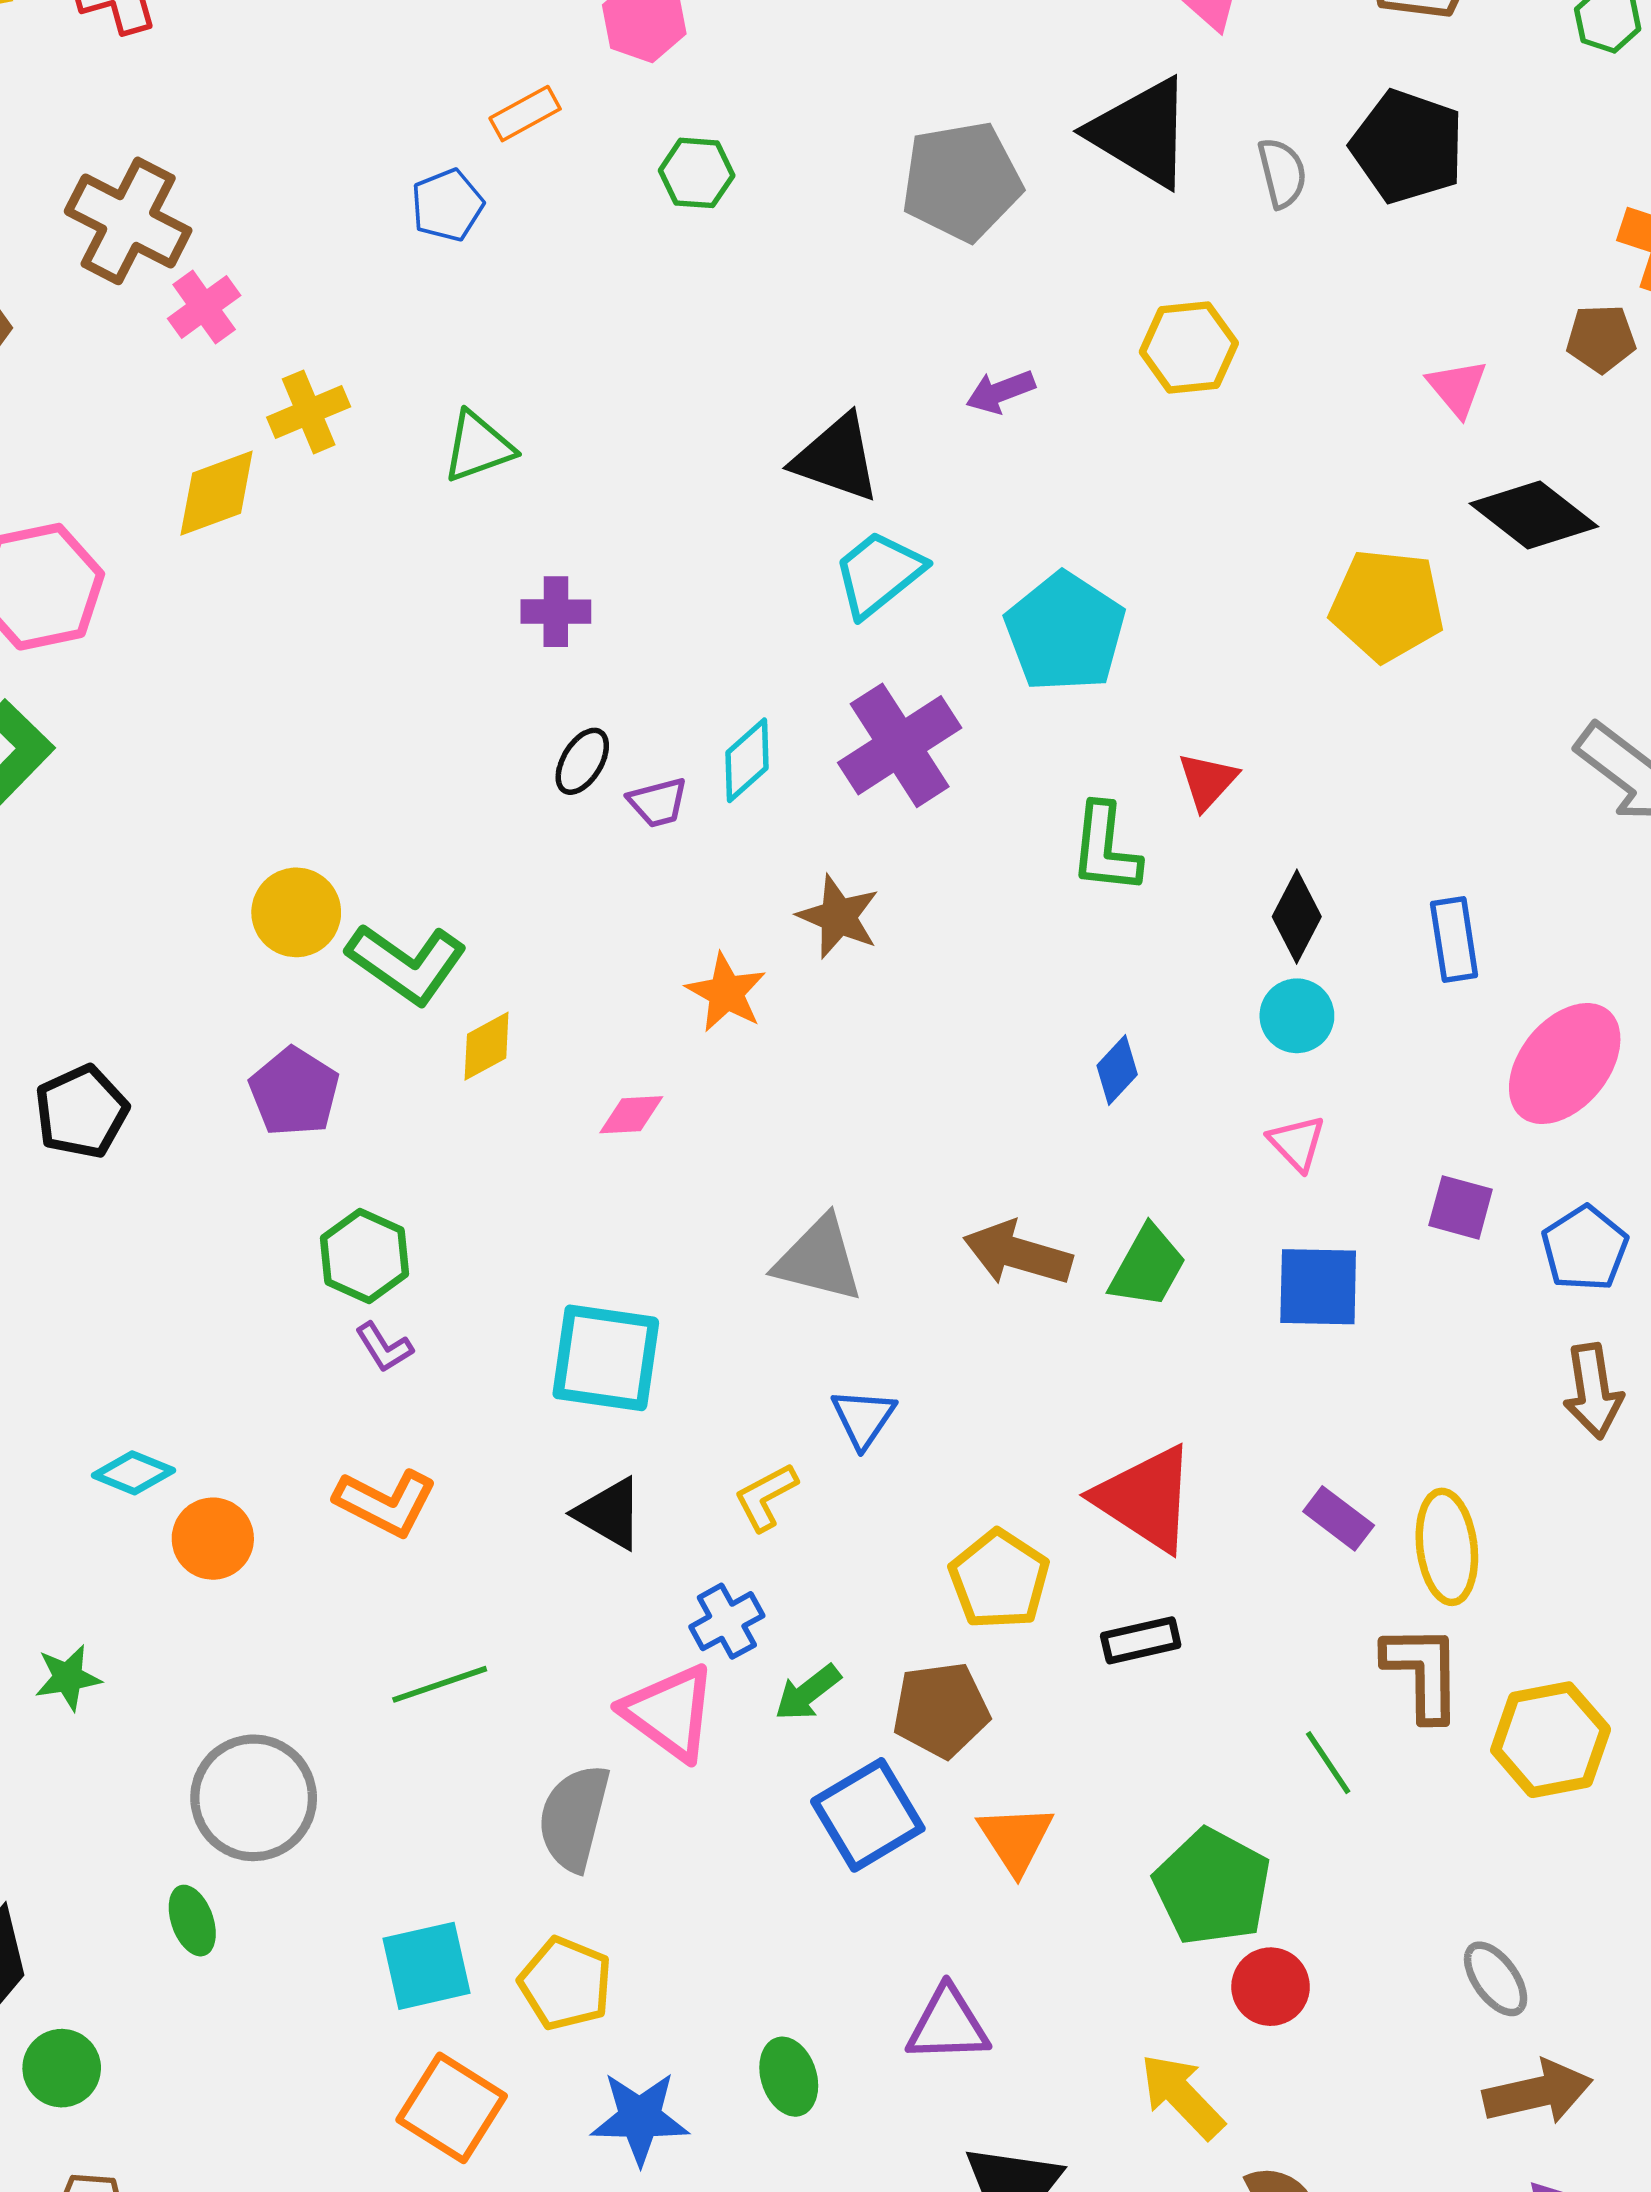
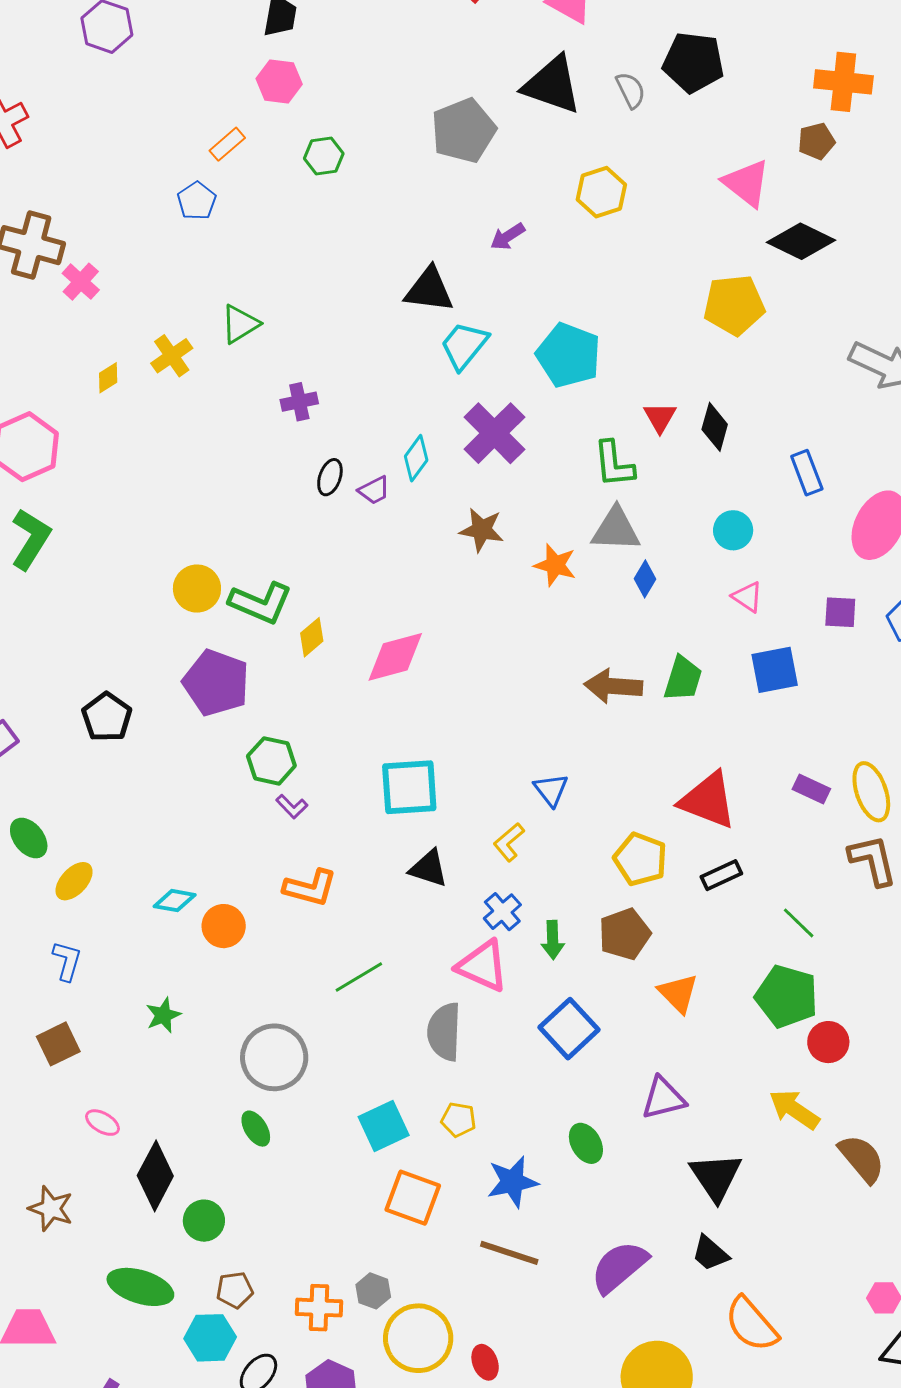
pink triangle: (1457, 388) -> (746, 183), size x1.5
yellow cross: (309, 412) -> (172, 356), moved
yellow diamond: (217, 493) -> (108, 378), size x0.6
black diamond: (1297, 917) -> (715, 427), moved
orange star: (726, 993) -> (555, 565), moved
purple pentagon: (294, 1092) -> (216, 683), size x1.4
pink diamond: (631, 1115) -> (395, 657), size x1.8
gray triangle: (819, 1259) -> (616, 529), moved
green arrow: (808, 1693) -> (553, 940), turned -42
green line: (1328, 1763) -> (799, 923), moved
blue square: (868, 1815) -> (569, 1029), moved
yellow pentagon: (565, 1984) -> (458, 1120), size x0.7

